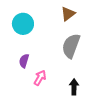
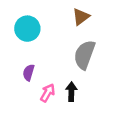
black arrow: (74, 87) -> (71, 92), moved

